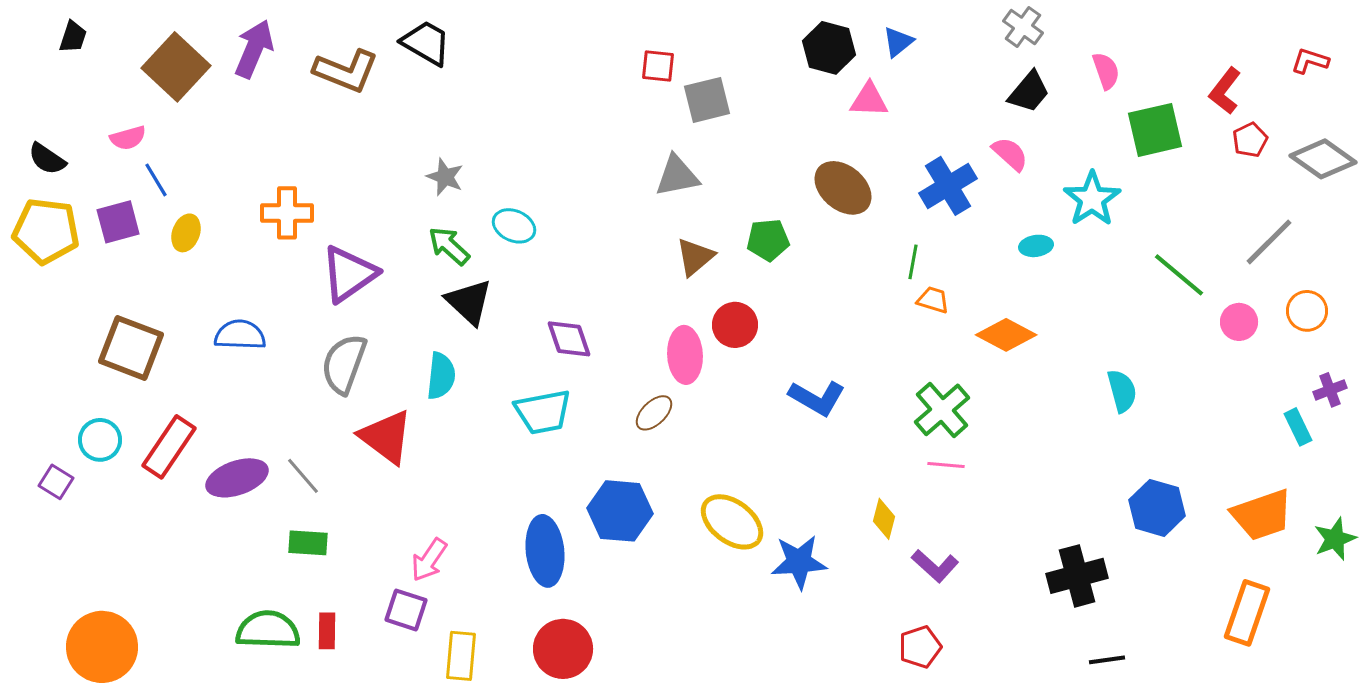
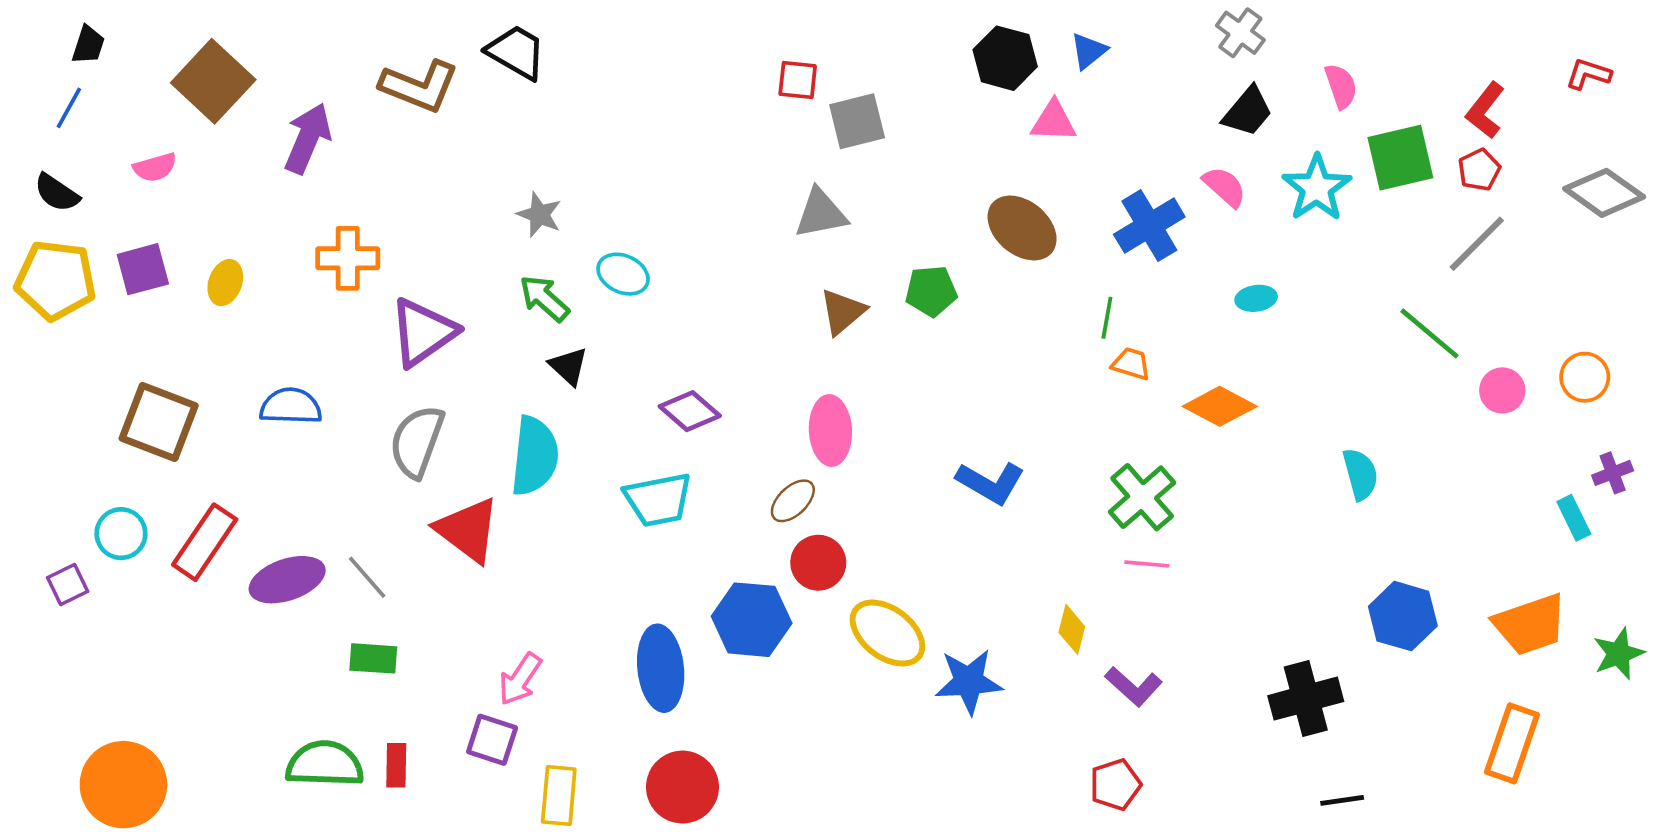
purple arrow: (254, 49) -> (308, 138), moved
red pentagon: (1250, 140) -> (1479, 170), moved
blue line: (156, 180) -> (69, 108), moved, turned 60
cyan star: (1092, 199) -> (1317, 188), moved
gray line: (1269, 242) -> (1477, 244), moved
black triangle: (469, 302) -> (568, 366), size x0.7
red circle: (735, 325) -> (818, 563), moved
purple diamond: (569, 339) -> (690, 411), turned -30
cyan semicircle: (441, 376) -> (535, 456), size x1.4
purple square: (56, 482) -> (68, 585), turned 32

